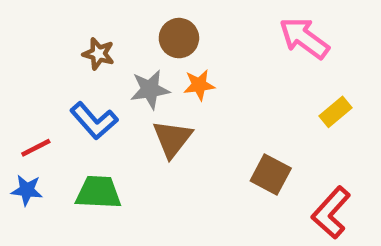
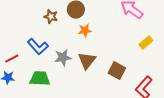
brown star: (98, 54) -> (51, 17), moved
gray star: (150, 89) -> (63, 58), moved
brown triangle: (172, 139) -> (87, 61), moved

